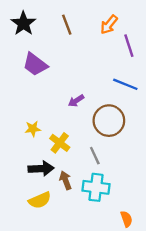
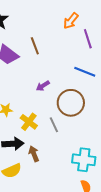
brown line: (67, 25) -> (35, 46), moved
gray line: (95, 156) -> (54, 125), moved
cyan cross: (96, 187) -> (84, 160), moved

